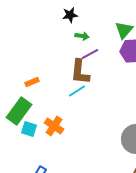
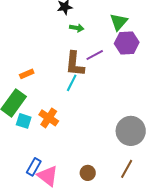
purple line: (90, 54) -> (95, 55), moved
cyan line: (77, 91) -> (72, 83), turned -30

